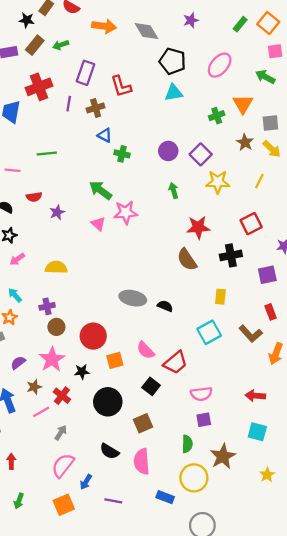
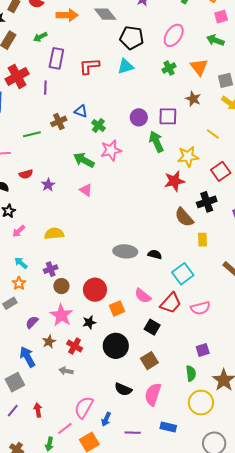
green arrow: (61, 45) -> (40, 37), moved
red L-shape: (121, 86) -> (89, 66), turned 110
cyan triangle: (174, 93) -> (126, 66), moved
brown cross: (96, 108) -> (59, 121), moved
green cross: (217, 116) -> (169, 68), moved
brown star: (245, 142) -> (193, 99), moved
green cross: (122, 154) -> (98, 125), turned 32
purple square: (201, 154) -> (168, 116), turned -36
yellow line: (259, 181) -> (213, 134), moved, turned -72
yellow star: (218, 182) -> (188, 157), moved
green arrow: (174, 191) -> (156, 142), moved, size x1.5
pink star: (126, 212) -> (111, 150), moved
brown semicircle: (187, 260) -> (184, 217), moved
cyan square: (209, 332) -> (183, 274), moved
pink semicircle: (201, 394) -> (200, 308), moved
pink line: (41, 412) -> (65, 428), moved
gray arrow: (61, 433) -> (66, 371), moved, turned -104
pink semicircle: (142, 461) -> (153, 394), turned 30
blue rectangle: (165, 497) -> (168, 427), moved

